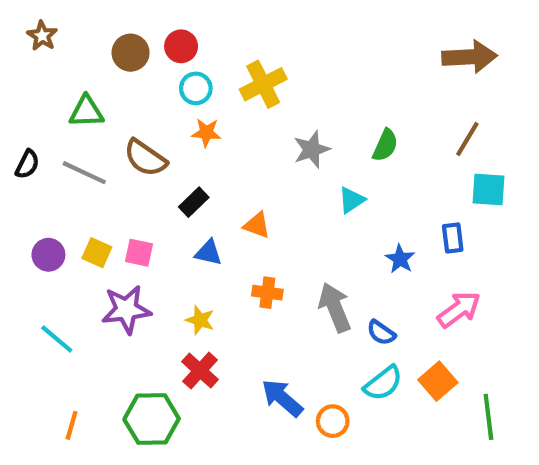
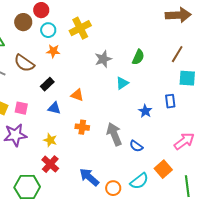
brown circle: (131, 53) -> (23, 22), moved
pink arrow: (459, 309) -> (184, 141), moved
cyan semicircle: (383, 383) -> (139, 181), moved

